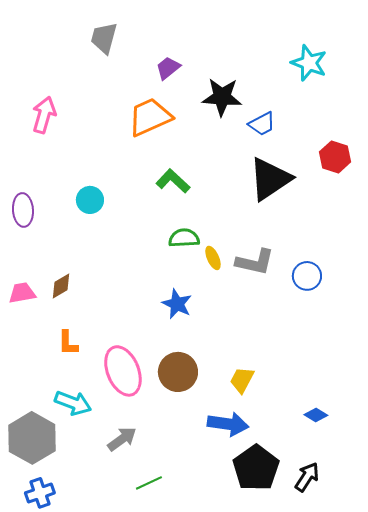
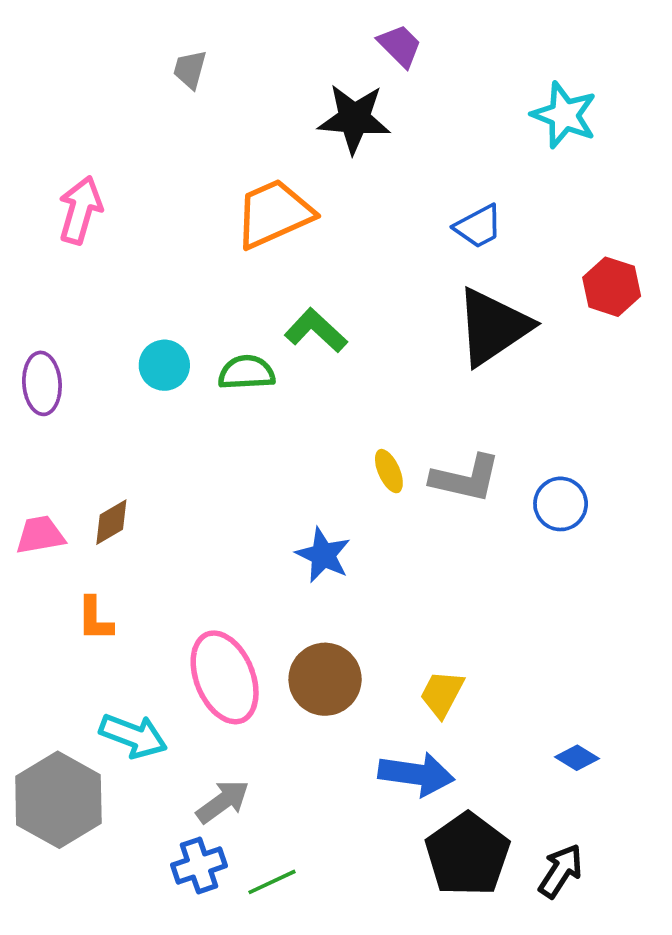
gray trapezoid: (104, 38) -> (190, 69), size x0.7
purple trapezoid: (168, 68) -> (400, 46), moved, turned 84
black star: (222, 97) -> (354, 119), moved
green semicircle: (184, 238) -> (246, 372), moved
orange L-shape: (68, 343) -> (95, 619), moved
blue cross: (40, 493) -> (199, 865), moved

